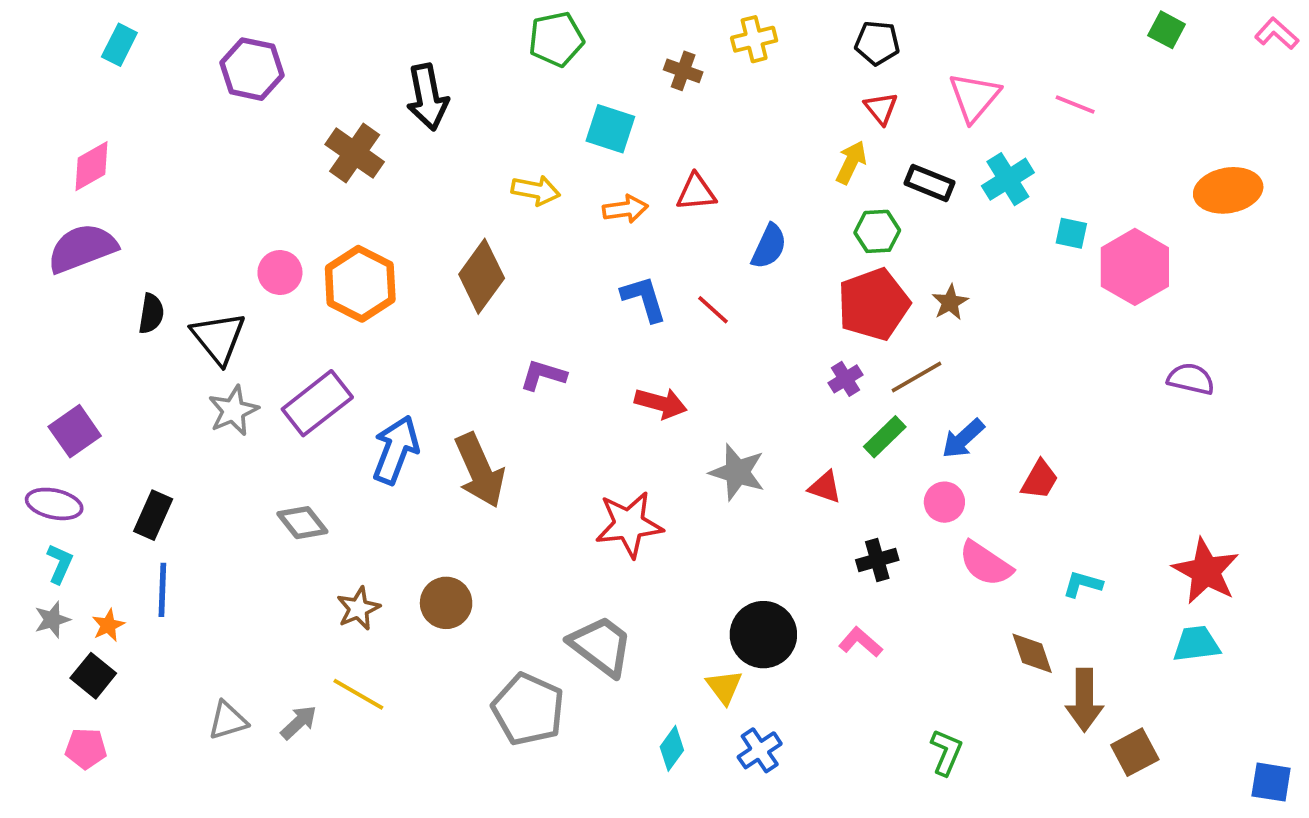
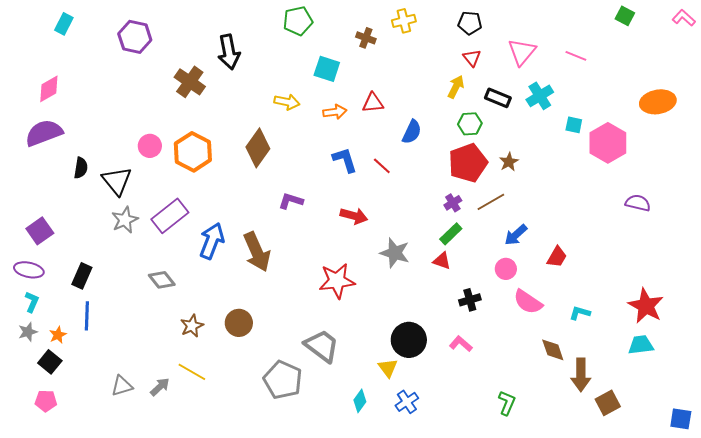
green rectangle: (885, 437) -> (451, 234), moved

